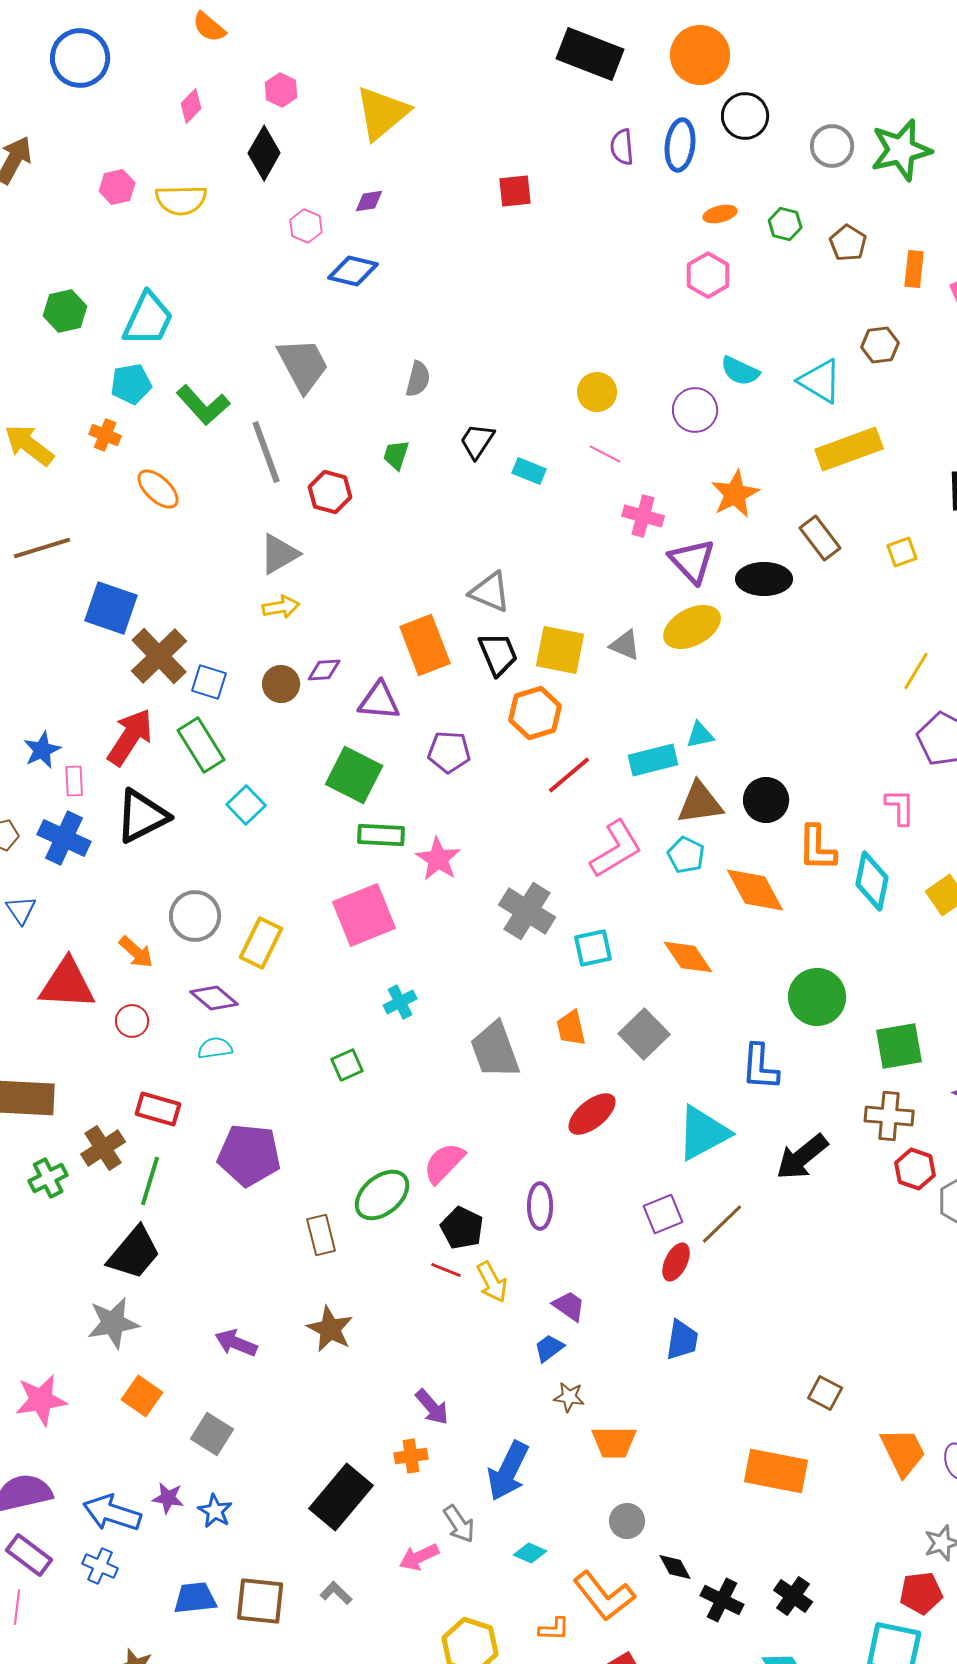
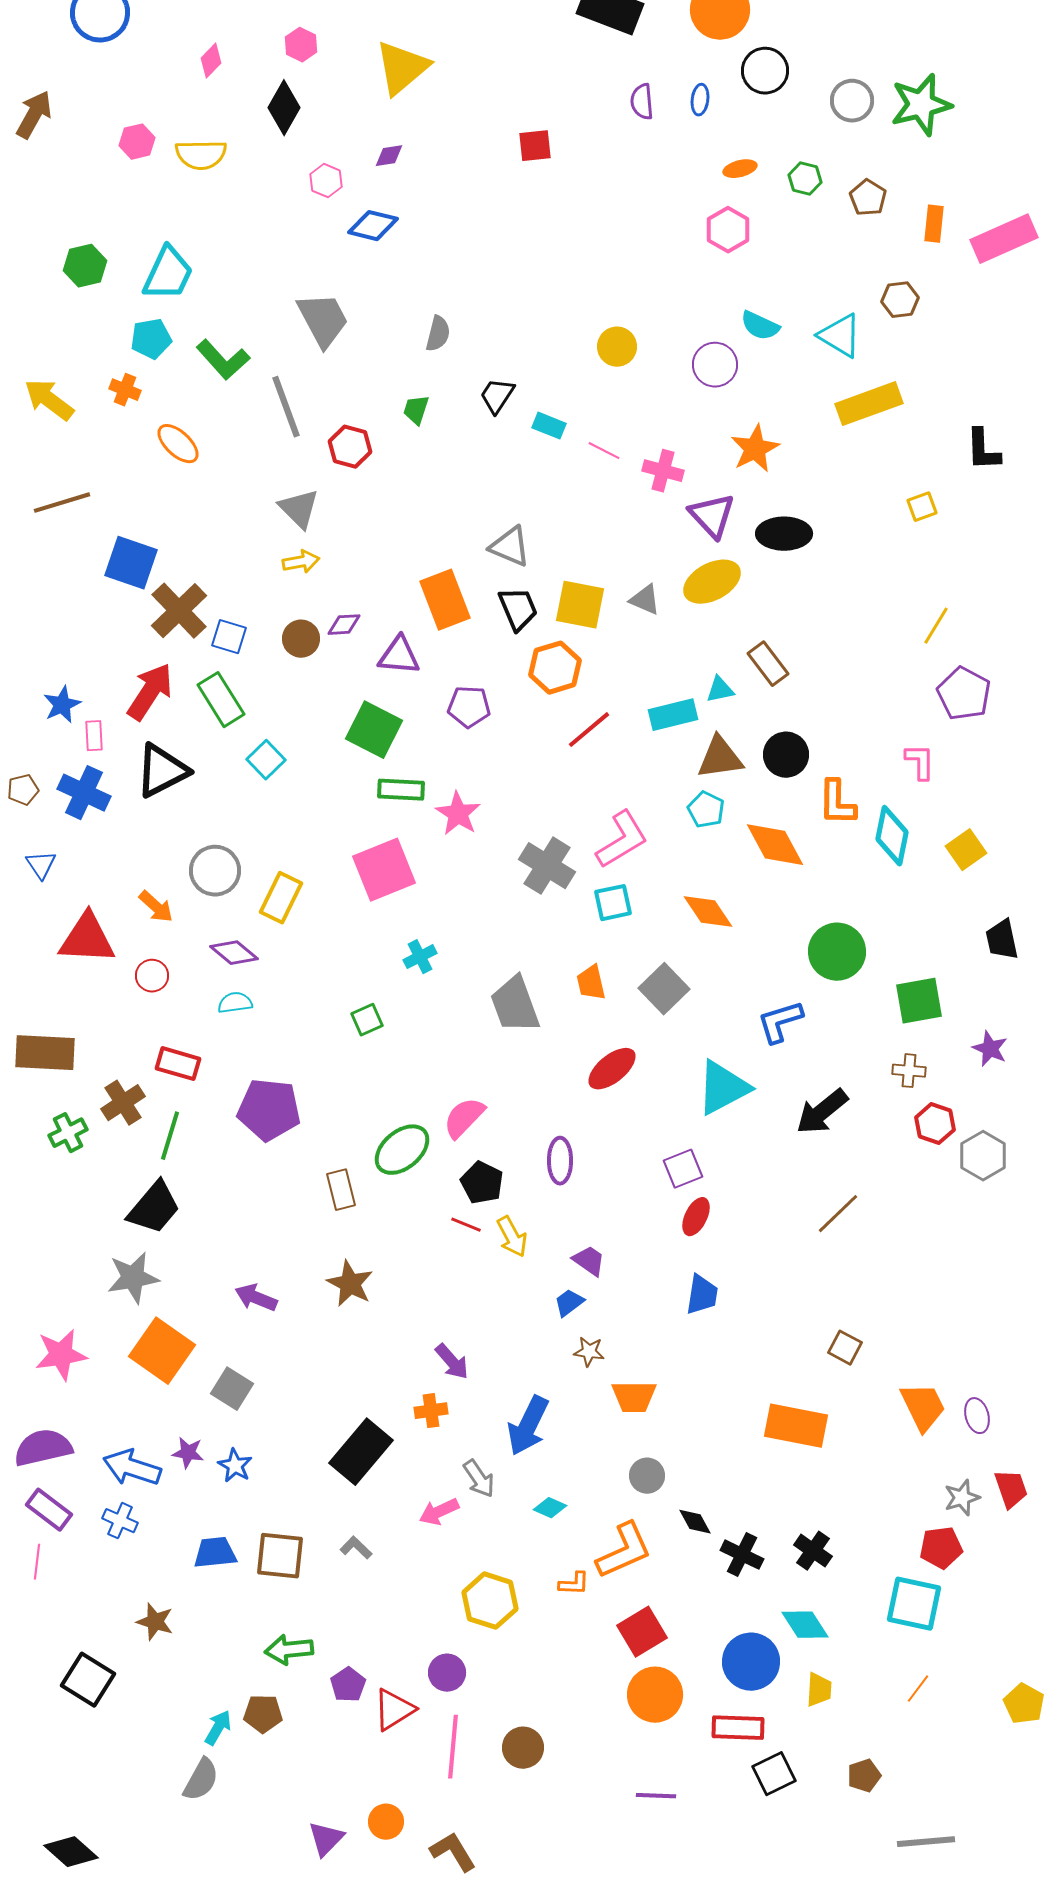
blue ellipse: (680, 145) -> (700, 100), size x0.6
pink line: (605, 454) -> (604, 451), moved
brown rectangle: (820, 538) -> (768, 664), moved
gray triangle: (279, 554) -> (299, 509), turned -45
pink L-shape: (616, 849) -> (622, 840), moved
blue L-shape: (760, 1067) -> (780, 1022), turned 69
brown cross: (889, 1116) -> (909, 1071), size x0.7
brown line: (722, 1224) -> (838, 1214), moved
orange square: (142, 1396) -> (162, 1351), size x1.6
orange L-shape: (604, 1596) -> (624, 1551), turned -76

